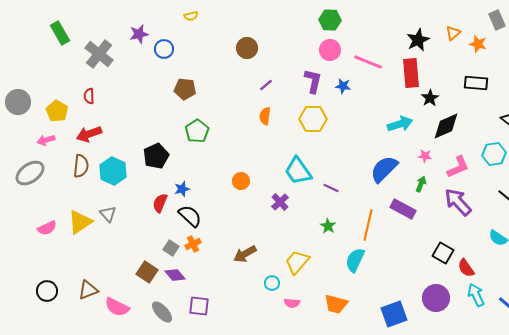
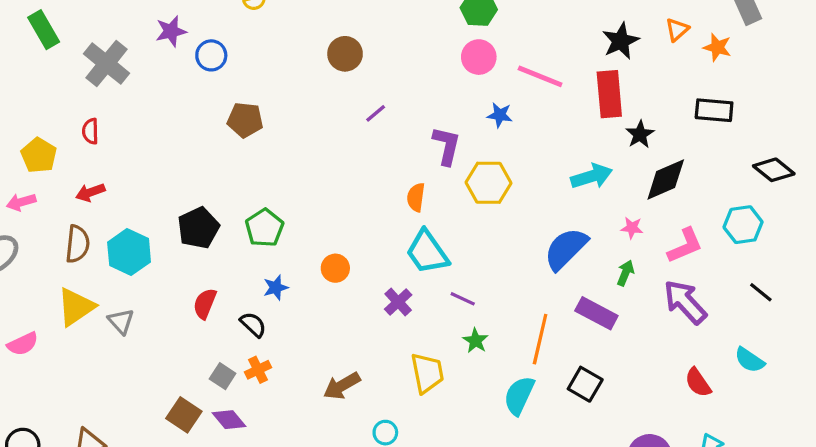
purple L-shape: (313, 81) -> (447, 146), moved
orange semicircle: (265, 116) -> (416, 197), moved
yellow hexagon: (313, 119) -> (488, 183), moved
green pentagon: (197, 131) -> (264, 228), moved
red arrow: (89, 134) -> (90, 192), size x0.7
purple line: (331, 188) -> (463, 299), moved
blue star: (182, 189) -> (276, 287), moved
black semicircle: (190, 216) -> (253, 325), size x0.7
yellow triangle: (80, 222) -> (76, 307), moved
black square: (443, 253) -> (585, 384), moved
yellow trapezoid: (297, 262) -> (427, 373), moved, turned 128
red semicircle: (466, 268) -> (698, 383), moved

